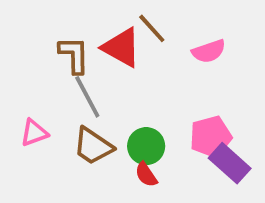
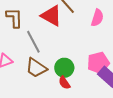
pink semicircle: (209, 51) -> (97, 18), turned -54
brown L-shape: (74, 55) -> (14, 18), moved

